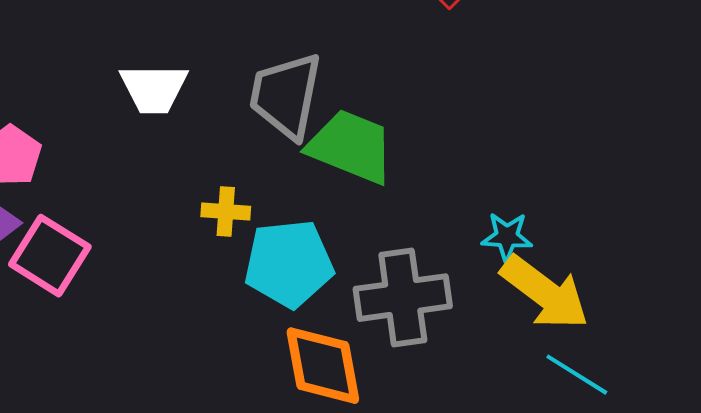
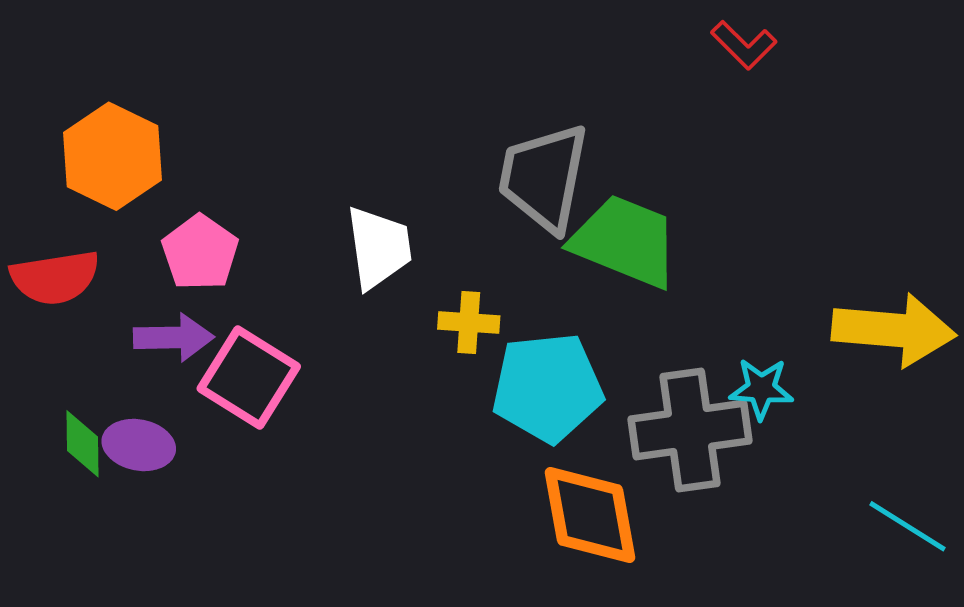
white trapezoid: (154, 89) -> (379, 248), moved, turned -98
cyan star: (507, 237) -> (761, 389), moved
yellow arrow: (545, 293) -> (894, 330), moved, turned -32

